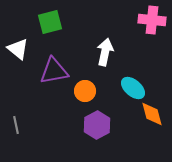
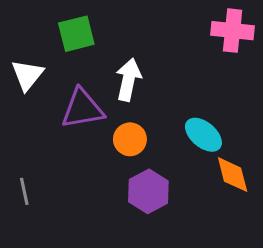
white triangle: (18, 49) -> (27, 75), turned 30
white arrow: (105, 52) -> (128, 80), moved

